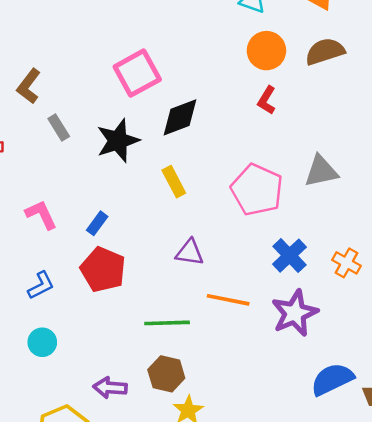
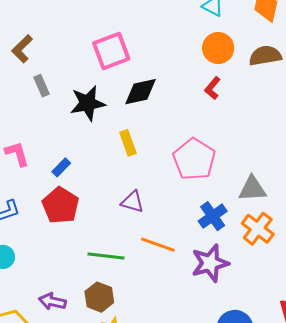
gray triangle: (321, 171) -> (252, 189), moved
orange cross: (346, 263) -> (258, 229), size x1.4

